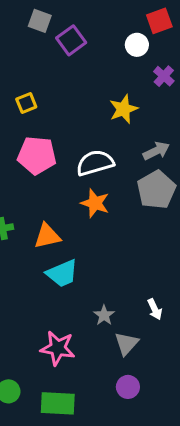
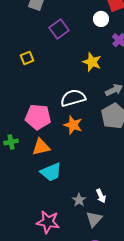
purple square: (71, 40) -> (59, 29), moved
yellow star: (123, 109) -> (92, 62), turned -30
pink pentagon: (37, 155) -> (38, 117), moved
white arrow: (155, 309) -> (101, 196), moved

